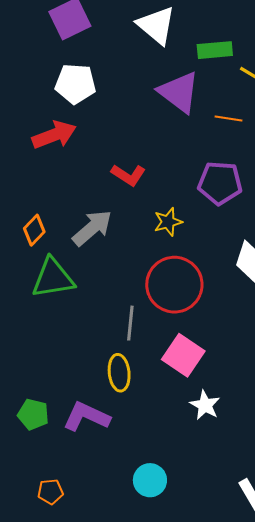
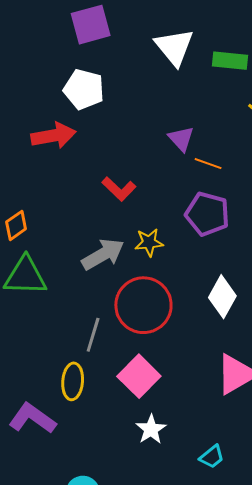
green rectangle: (215, 50) -> (230, 61), moved
purple triangle: (179, 92) -> (181, 139), moved, size x0.6
orange line: (229, 118) -> (208, 164), moved
gray arrow: (92, 228) -> (103, 254), moved

